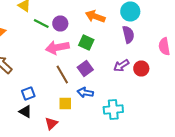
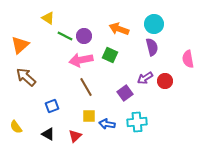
purple square: (85, 68) -> (125, 93), moved
blue arrow: (85, 92) -> (107, 124), moved
black triangle: (25, 112) -> (48, 134), moved

